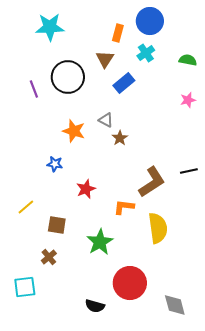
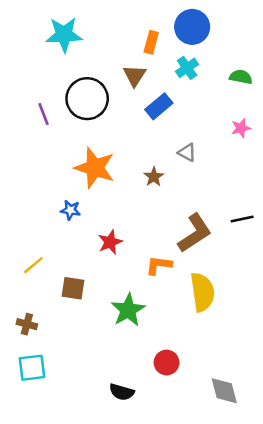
gray triangle: (106, 120) -> (187, 152), moved
orange star: (74, 131) -> (95, 168), size x1.4
brown cross: (49, 257) -> (27, 324), moved, turned -35
red circle: (130, 283) -> (167, 363), size x0.6

